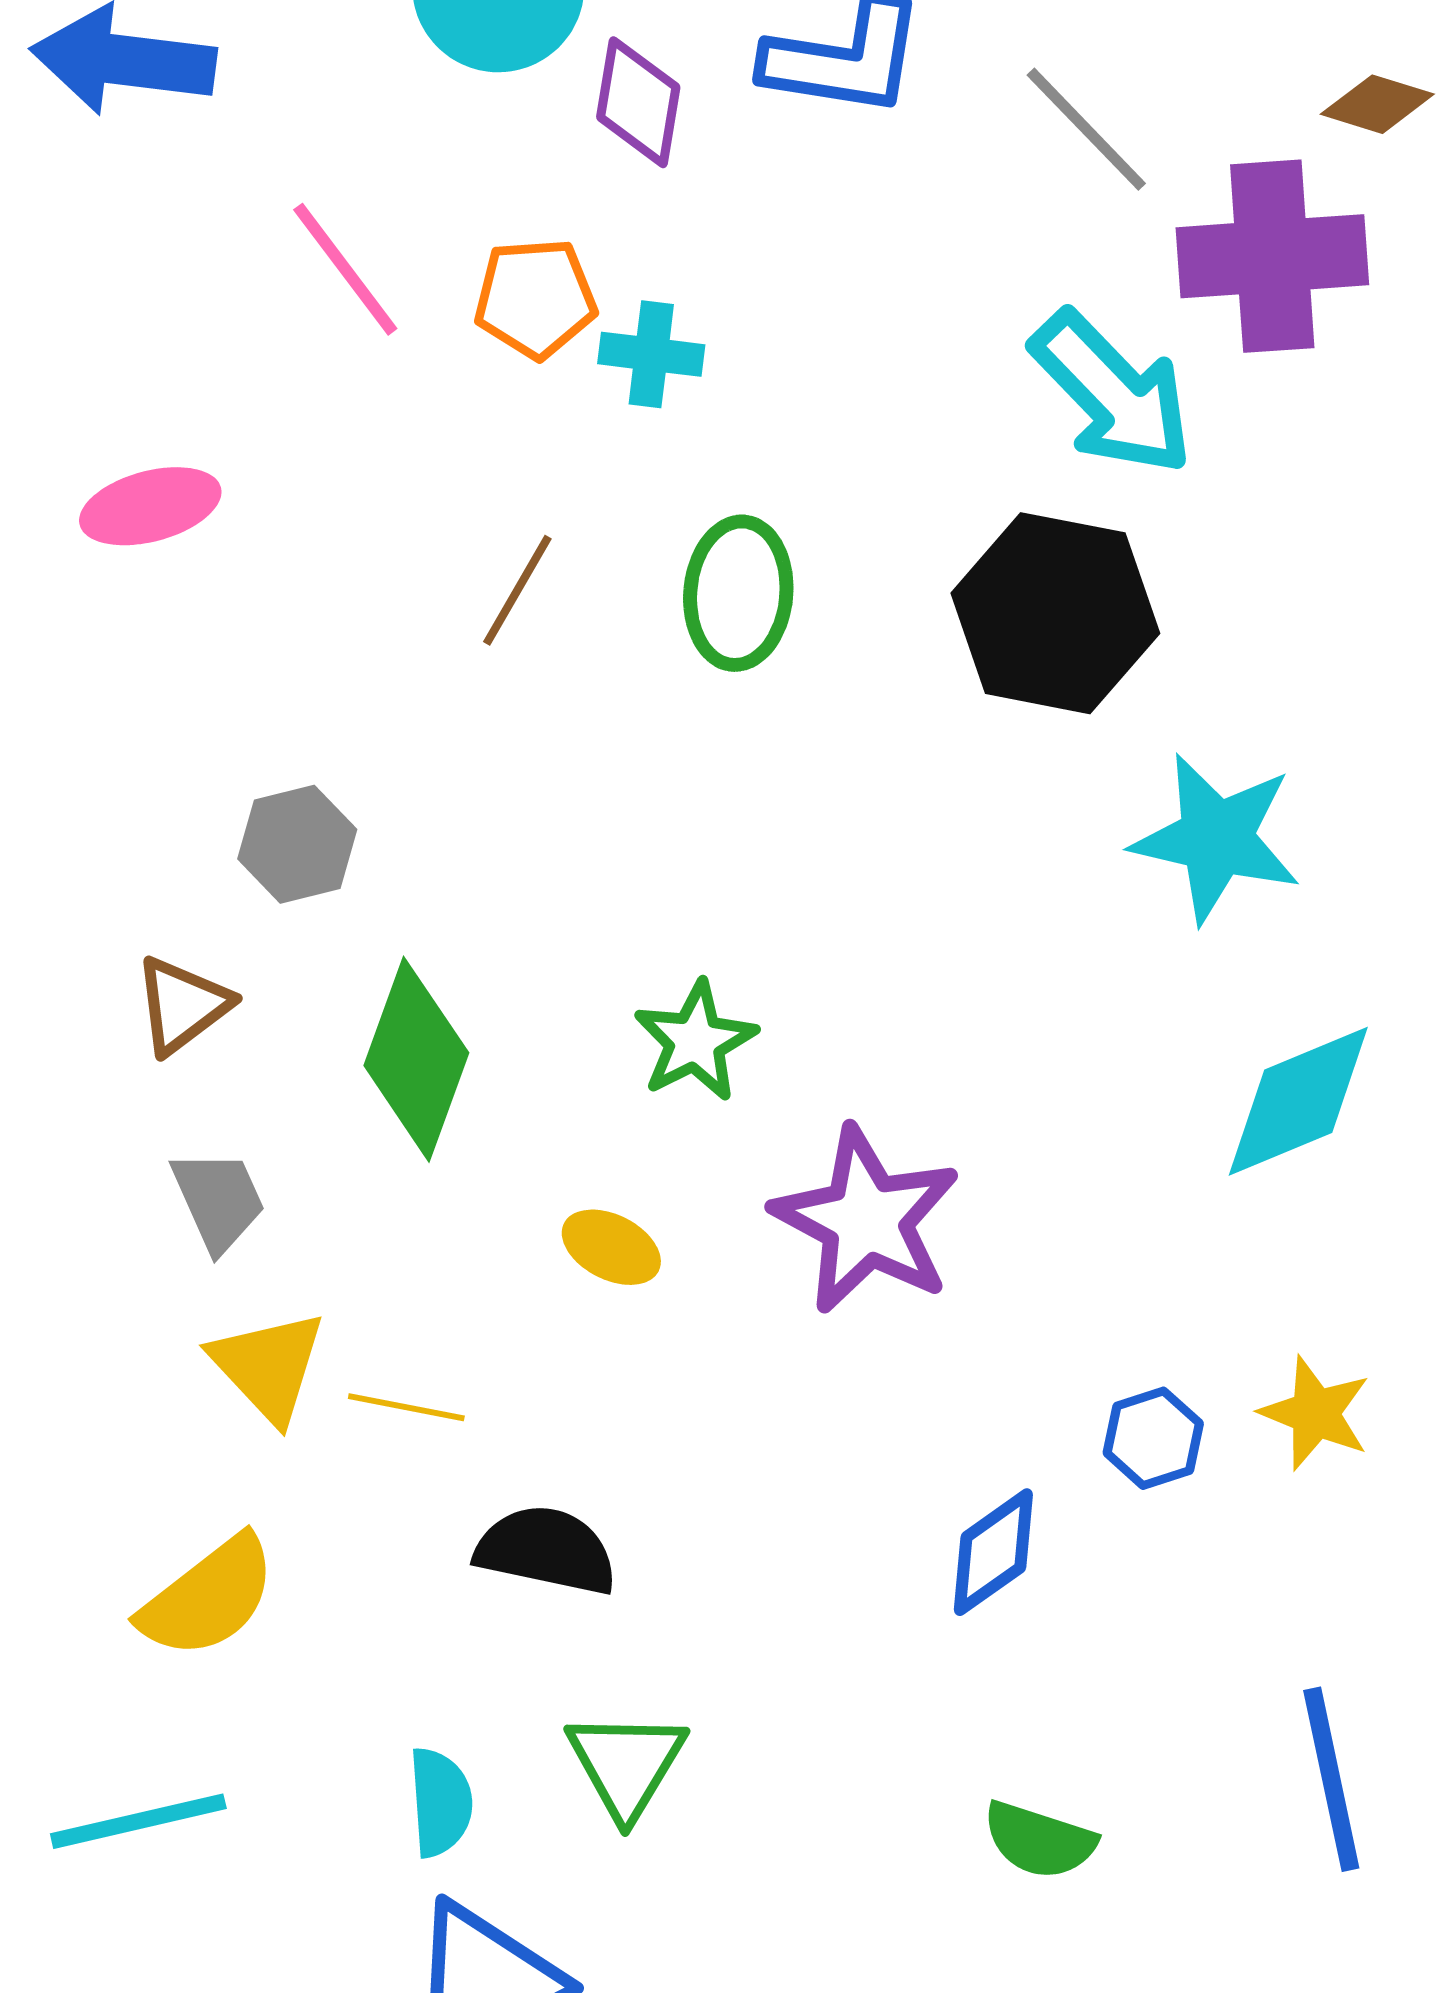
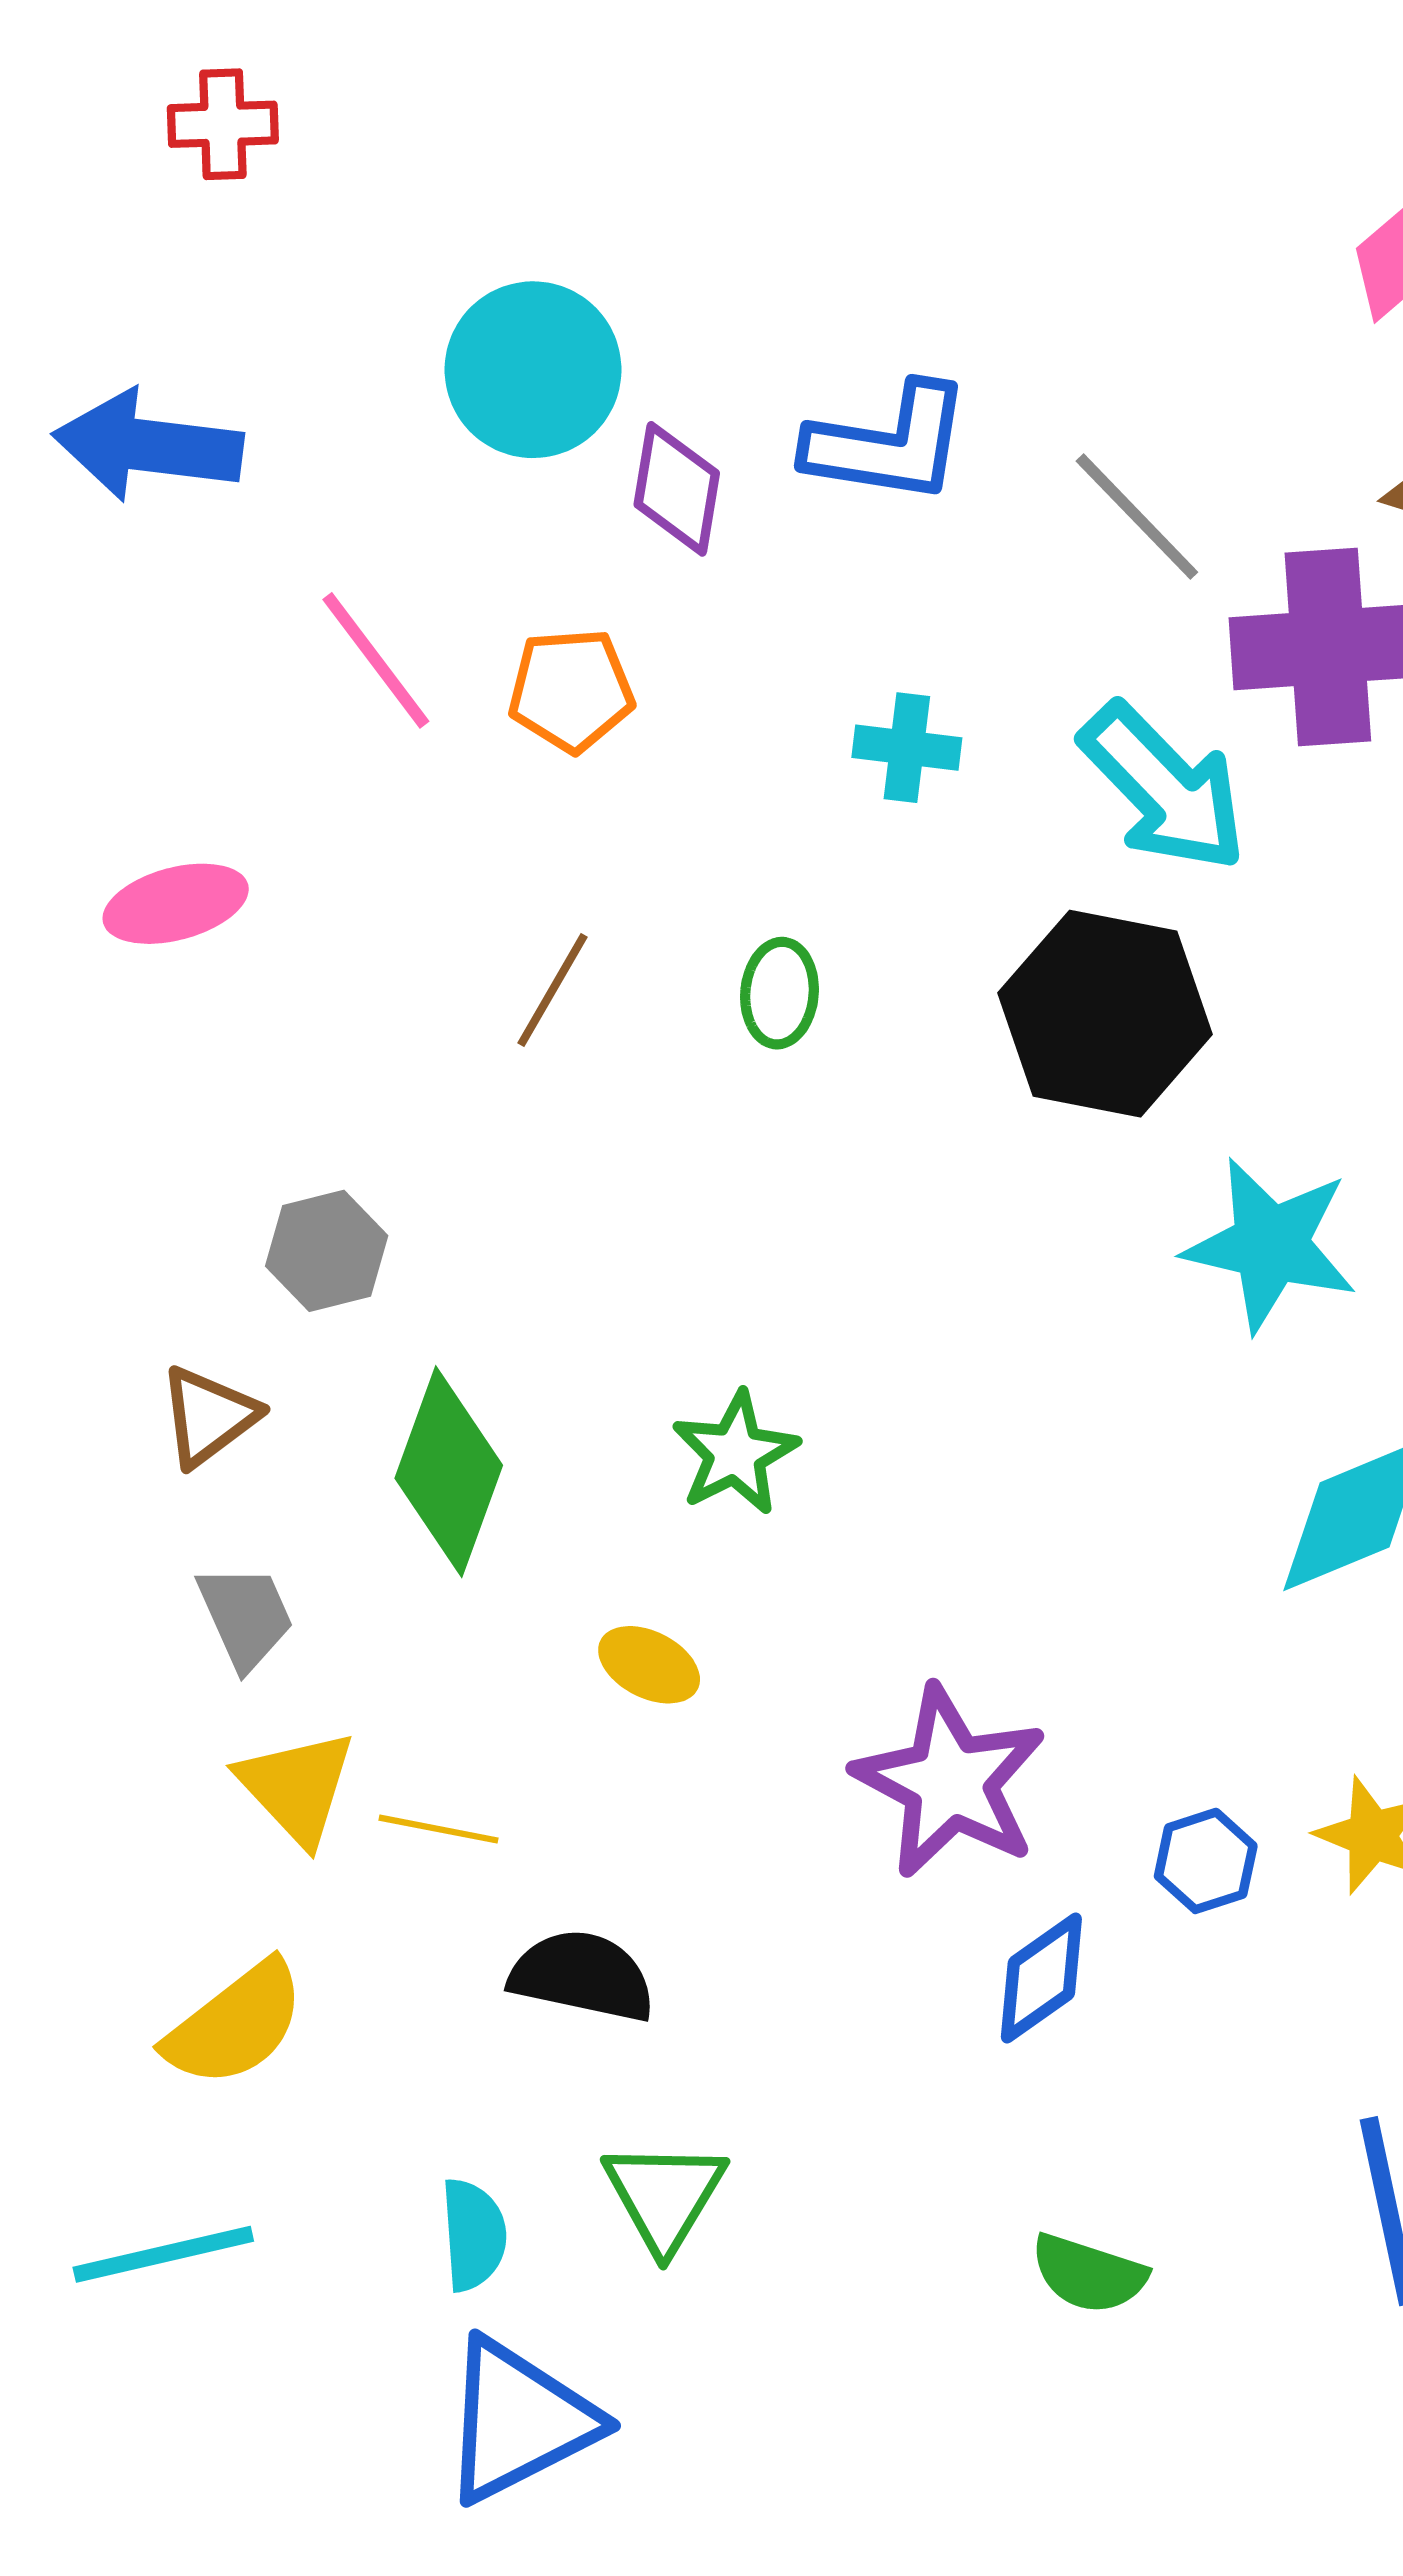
cyan cross: (651, 354) -> (907, 748), moved
green ellipse: (738, 593) -> (779, 993), size x0.7
purple star: (866, 1220) -> (950, 1782), moved

